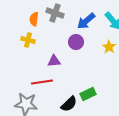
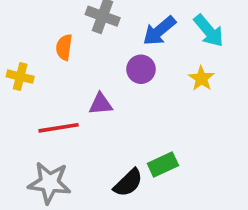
orange semicircle: (34, 19) -> (64, 47), moved
yellow cross: (28, 40) -> (20, 77), moved
red line: (42, 82) -> (59, 128), moved

